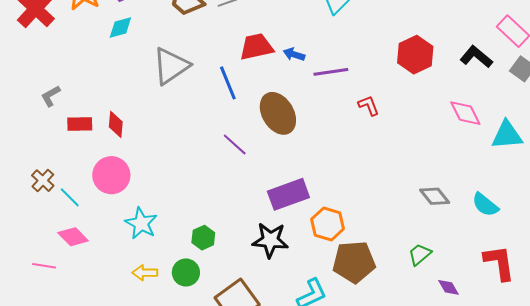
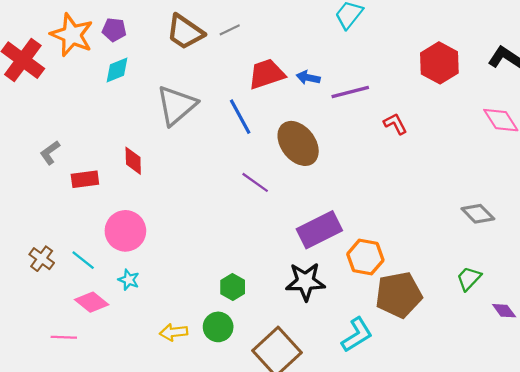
red diamond: (116, 124) -> (133, 161), moved
brown cross: (43, 181) -> (42, 259), moved
cyan star: (141, 223) -> (129, 280), moved, size x0.6

